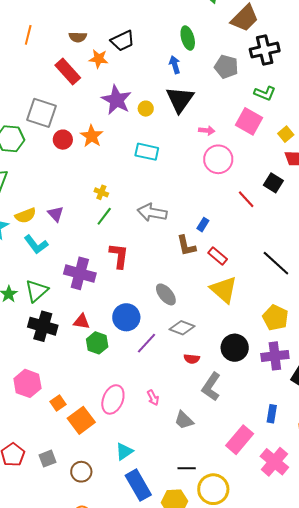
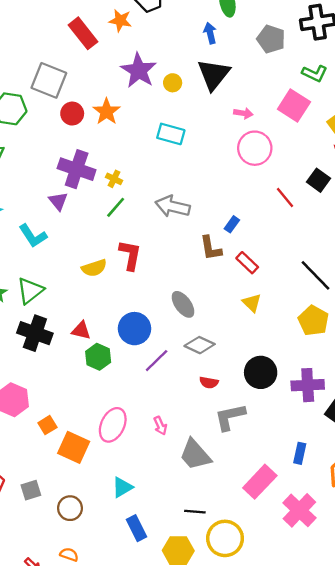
yellow semicircle: (26, 215) -> (94, 268), moved
purple cross: (80, 273) -> (77, 169), moved
yellow triangle: (224, 290) -> (252, 303), size x0.6
yellow pentagon: (275, 318) -> (313, 321), moved
gray L-shape: (211, 387) -> (230, 417), turned 40
orange square: (81, 420) -> (74, 447), turned -32
gray trapezoid: (184, 420) -> (195, 455), size x1.4
blue rectangle: (138, 485) -> (136, 528), size x0.7

